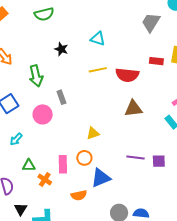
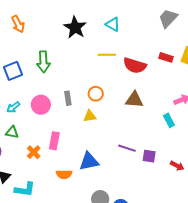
black star: (61, 49) -> (75, 27), size x1.6
green arrow: (36, 76) -> (43, 62), moved
gray rectangle: (61, 97) -> (68, 98), moved
pink circle: (43, 114) -> (41, 105), moved
orange circle: (84, 158) -> (96, 94), moved
green triangle: (29, 165) -> (12, 132), moved

